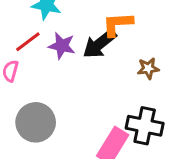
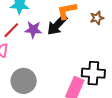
brown star: (148, 68) -> (97, 18), moved

